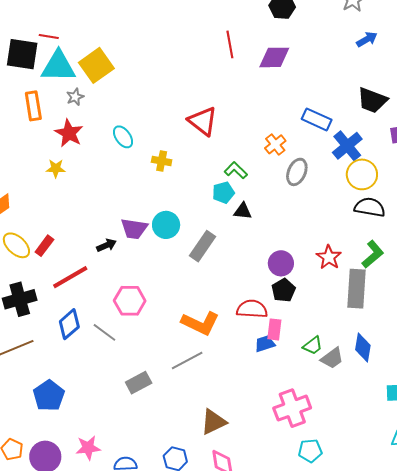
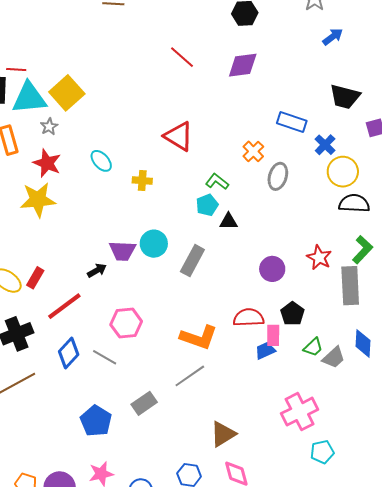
red line: (230, 44) -> (182, 57), moved, turned -32
blue cross: (347, 146) -> (325, 145), size x0.7
yellow star: (56, 168) -> (38, 200), size x1.8
black pentagon: (284, 290) -> (292, 314), moved
blue pentagon: (49, 396) -> (96, 421), moved

